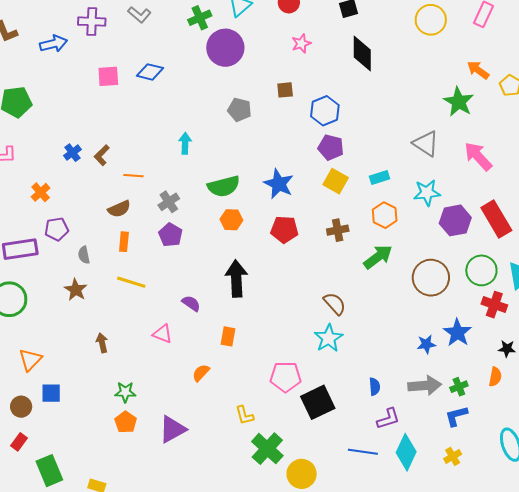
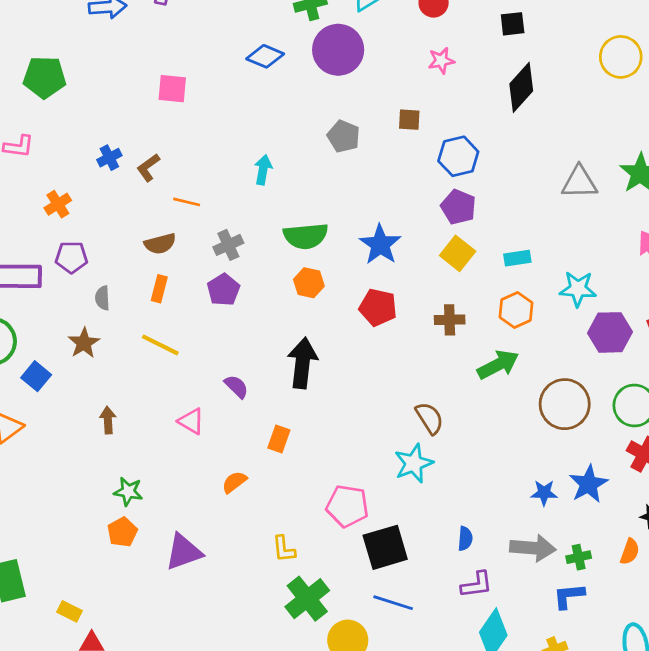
black diamond: (362, 53) -> (521, 87), turned 33
blue diamond: (150, 72) -> (265, 56), moved
pink square: (108, 76) -> (172, 89), moved
gray triangle: (426, 144) -> (579, 182), moved, turned -44
blue square: (51, 393) -> (36, 376), moved, turned 30
blue line: (363, 452) -> (393, 603), moved

